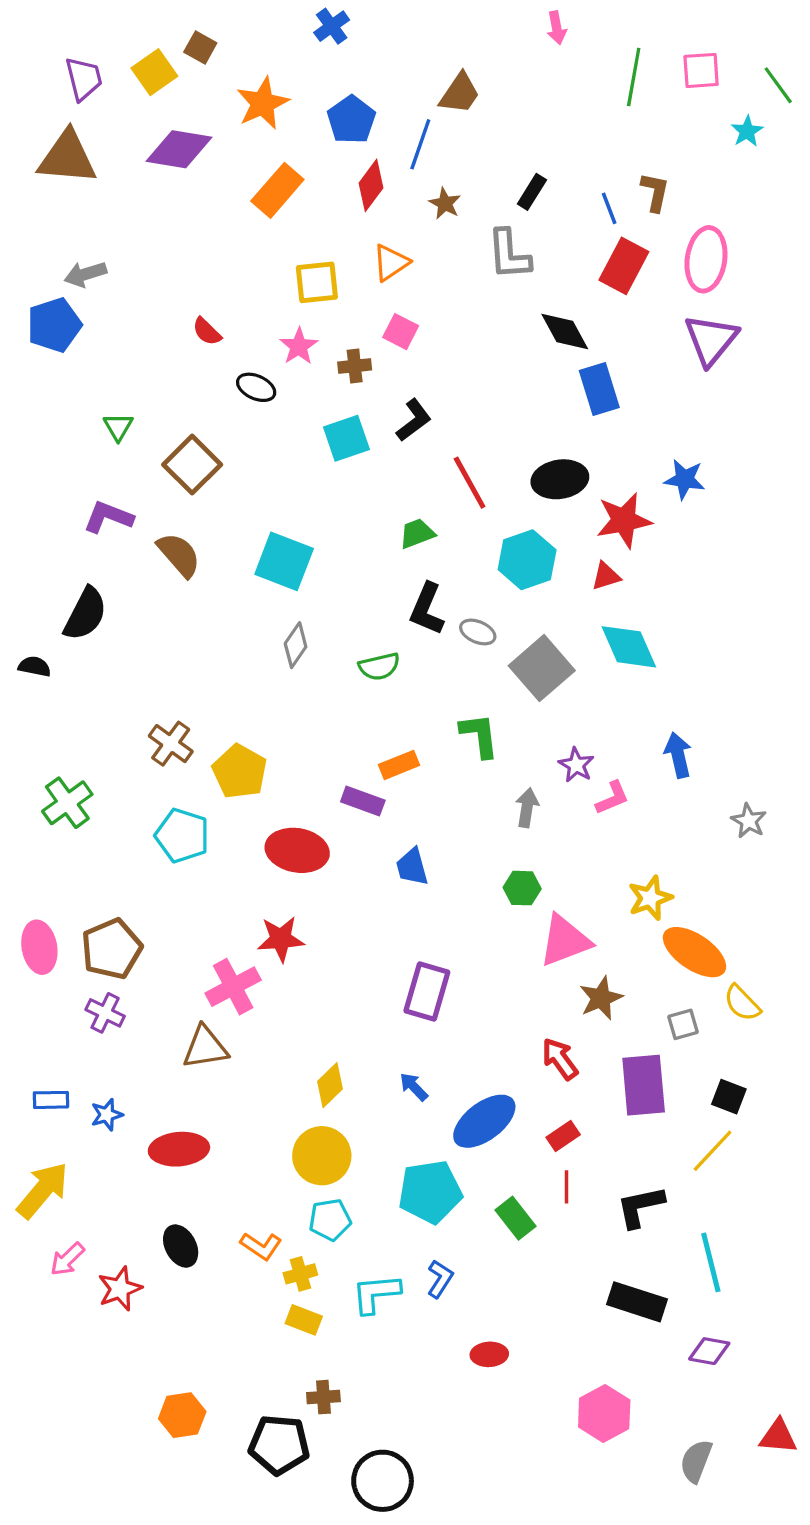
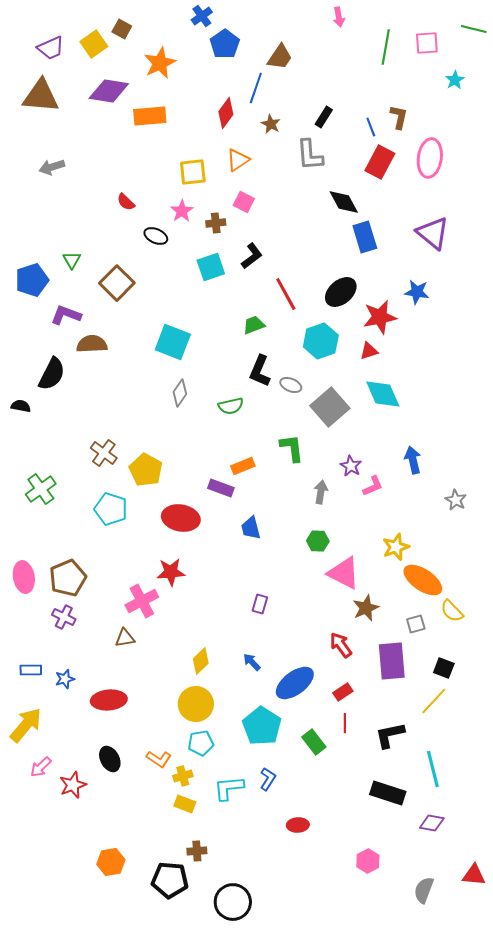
purple trapezoid: (84, 79) -> (51, 48), turned 80
green line: (778, 85) -> (474, 29), moved, turned -40
blue pentagon: (351, 120) -> (225, 44), moved
orange rectangle: (277, 190) -> (150, 116), moved, turned 44
blue pentagon: (54, 325) -> (32, 280), moved
purple triangle: (711, 340) -> (433, 233), moved, turned -30
black ellipse: (560, 479) -> (341, 292), turned -32
brown semicircle: (179, 555) -> (92, 344), moved, turned -52
pink triangle: (565, 941) -> (344, 573), turned 48
purple rectangle: (427, 992) -> (260, 604), size x0.6
brown triangle: (205, 1047) -> (125, 638), size x0.7
cyan pentagon: (430, 1192) -> (262, 726), turned -30
pink hexagon: (604, 1413) -> (368, 861), size x0.7

